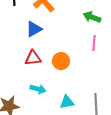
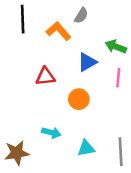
blue triangle: (34, 29) -> (87, 62), moved
red triangle: (33, 58) -> (45, 76), moved

